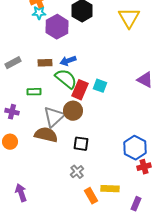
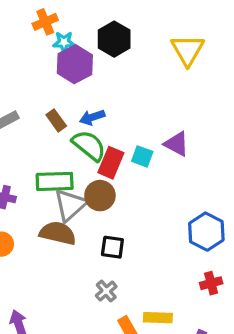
cyan star: (39, 13) -> (64, 42), moved
brown rectangle: (45, 63) -> (56, 120), turned 56
purple triangle: (145, 80) -> (177, 144), moved
green rectangle: (34, 92) -> (55, 181), moved, size x1.6
blue hexagon: (135, 148) -> (206, 232), moved

